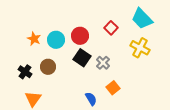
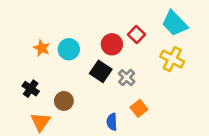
red circle: (80, 36) -> (112, 44), moved
brown circle: (48, 67) -> (64, 101), moved
blue semicircle: (91, 99) -> (112, 122), turned -152

